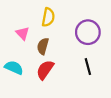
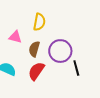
purple circle: (88, 32) -> (60, 51), moved
pink triangle: (23, 33) -> (15, 37), turned -32

